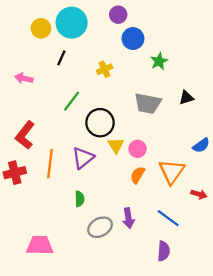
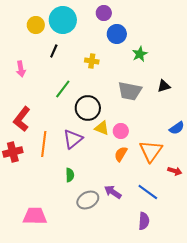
yellow cross: (105, 69) -> (92, 61), turned 32
pink arrow: (24, 78) -> (21, 69), turned -112
yellow triangle: (116, 145) -> (102, 128), turned -35
purple arrow: (128, 218) -> (113, 192), turned 132

